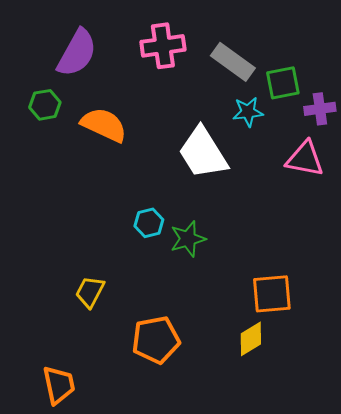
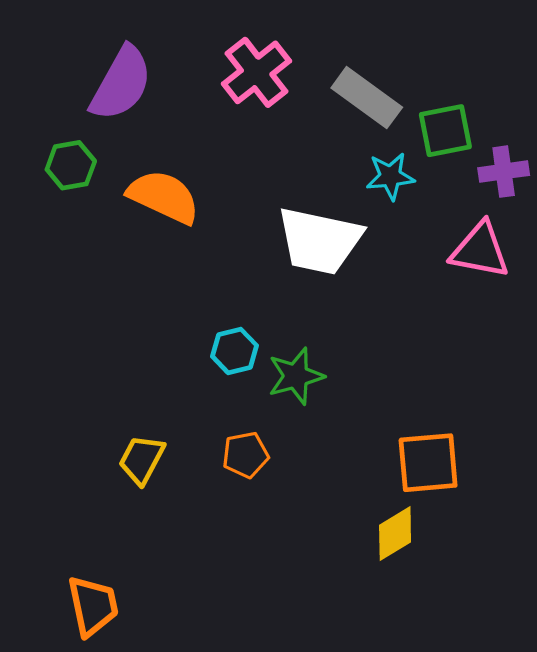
pink cross: (163, 46) -> (257, 72), turned -30
white trapezoid: (203, 153) -> (319, 241), turned -46
orange pentagon: (156, 340) -> (246, 455), moved, size x0.6

